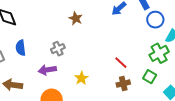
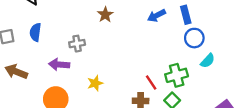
green cross: (159, 53) -> (177, 75), moved
red line: (121, 63) -> (151, 82), moved

